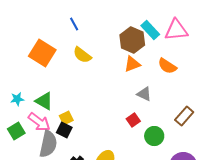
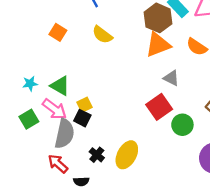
orange square: (42, 53) -> (58, 32), size x0.6
orange triangle: (132, 64) -> (158, 45), size x1.4
red square: (133, 120) -> (159, 107), size x1.6

